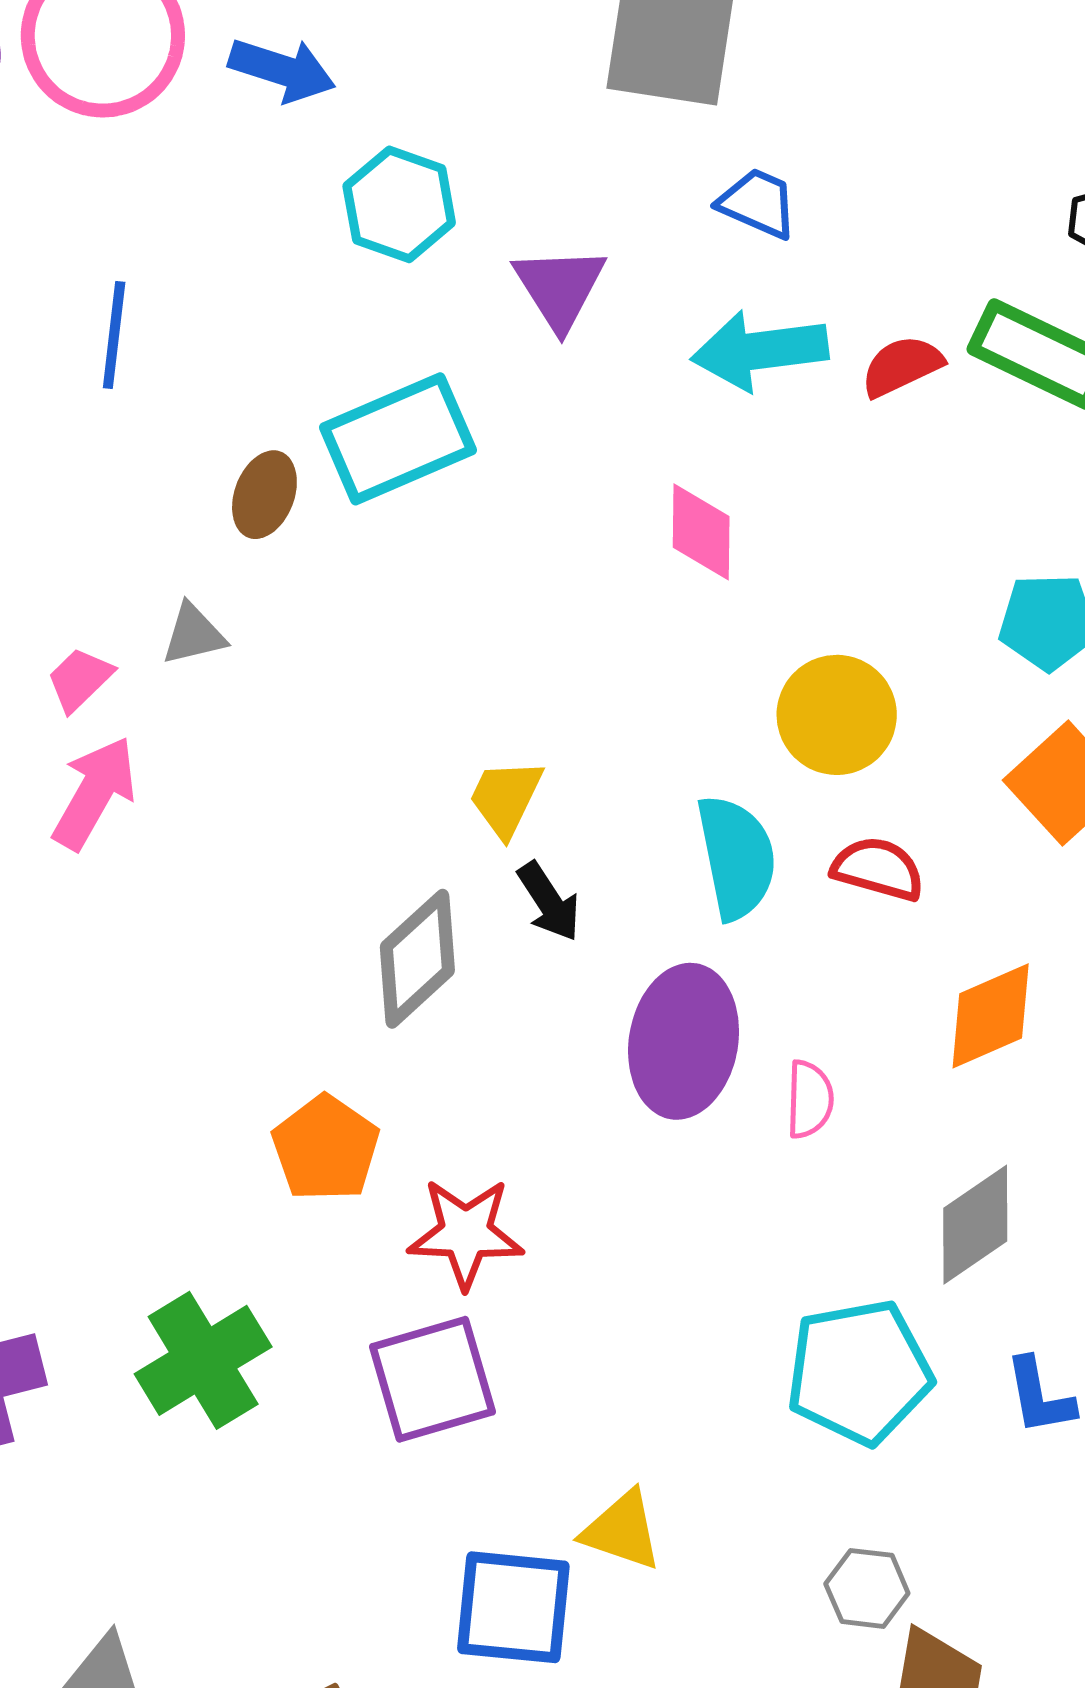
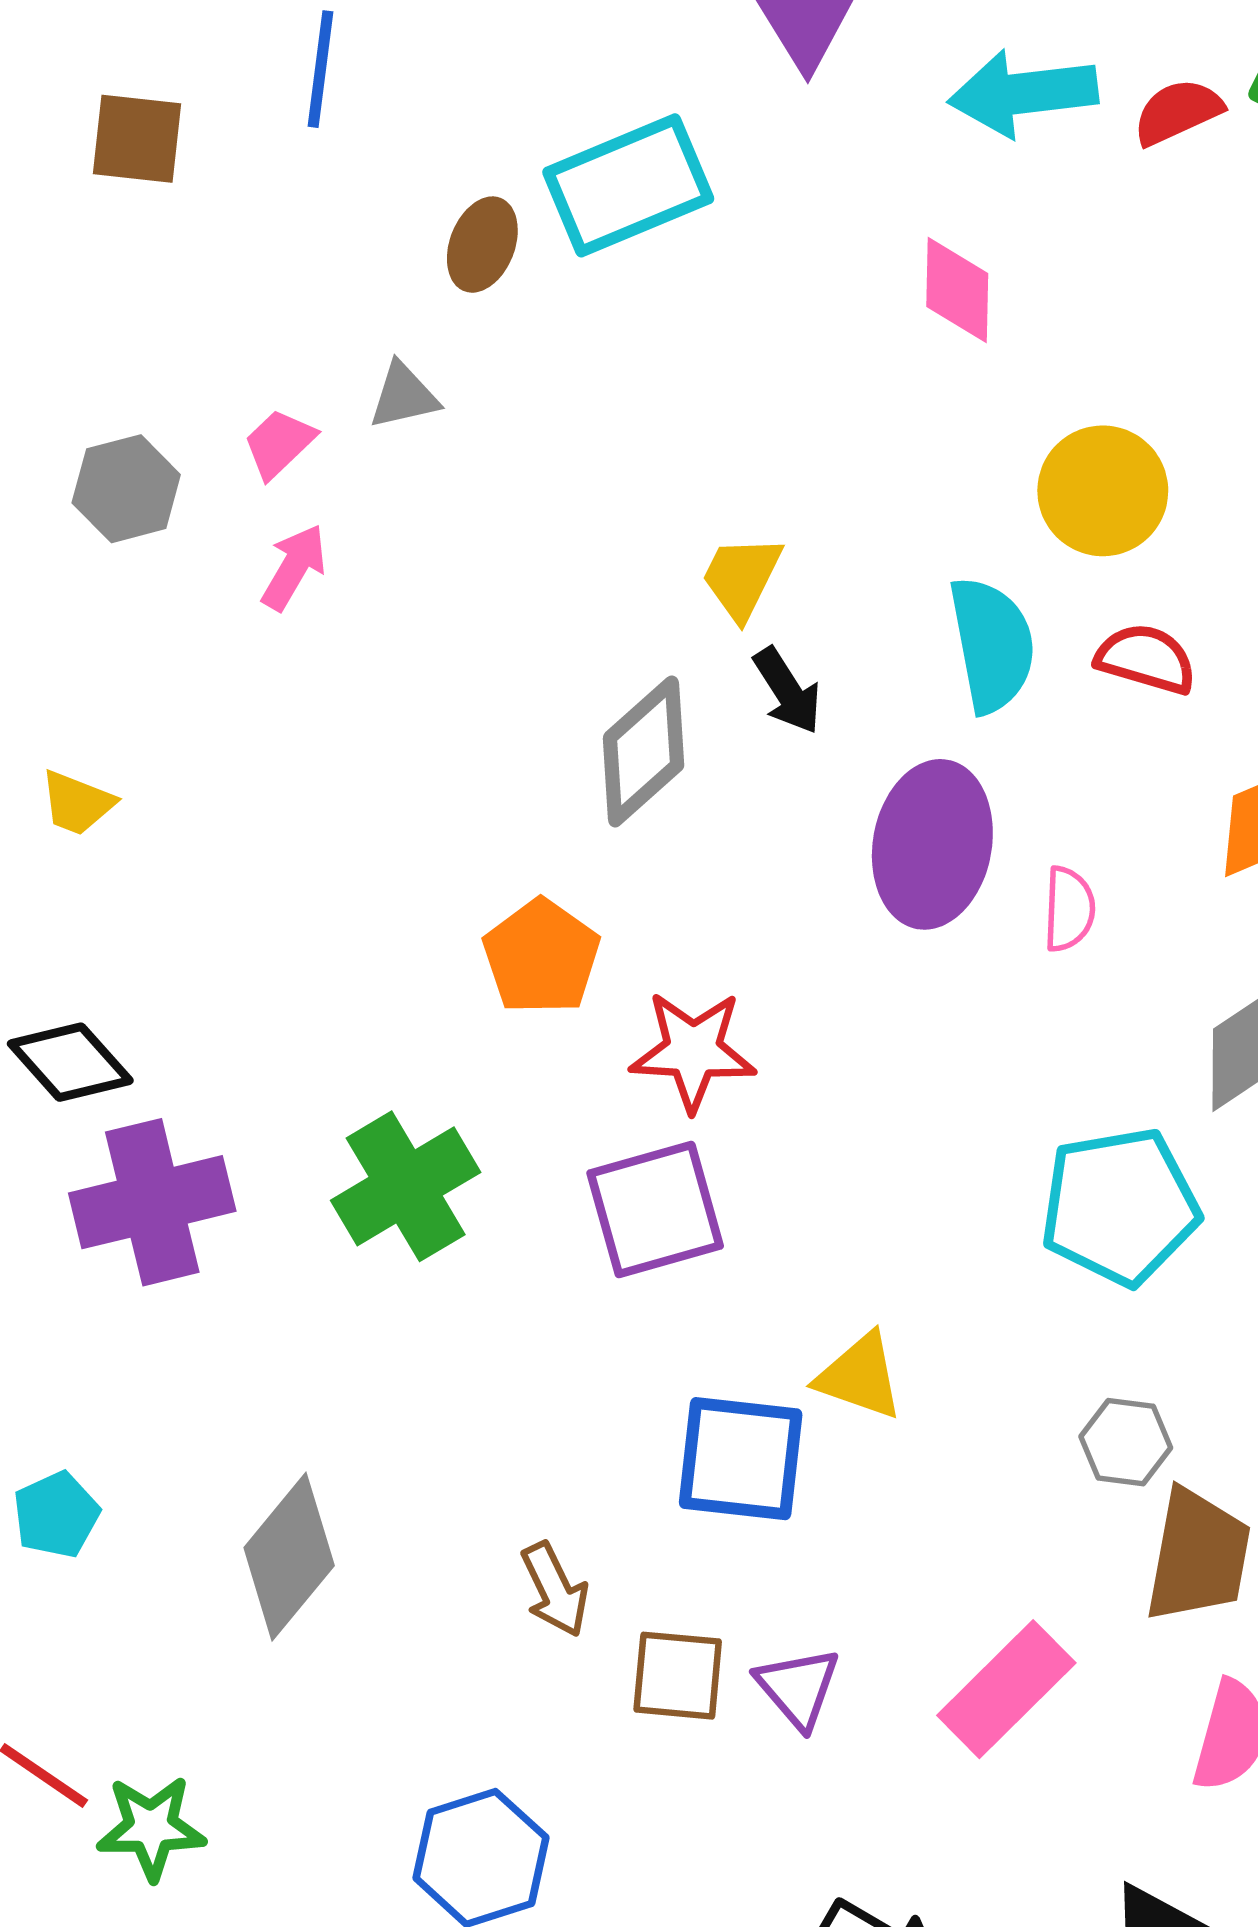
pink arrow: (95, 793) -> (294, 567), size x0.7

